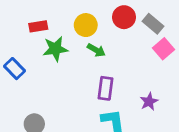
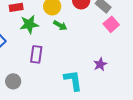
purple rectangle: (106, 88) -> (36, 54), moved

